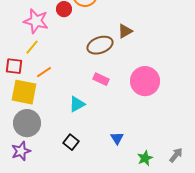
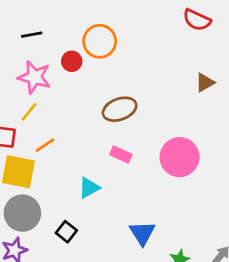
brown triangle: (125, 31) -> (205, 83), moved
blue triangle: (117, 138) -> (142, 233), size x1.5
black square: (71, 142) -> (66, 232), moved

